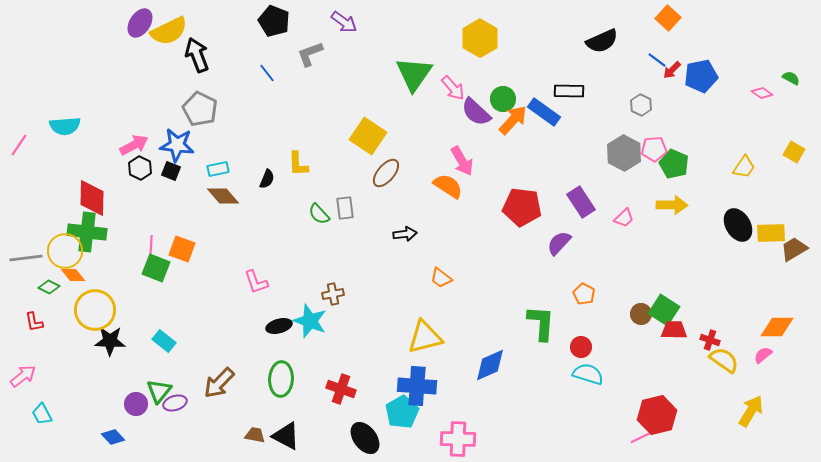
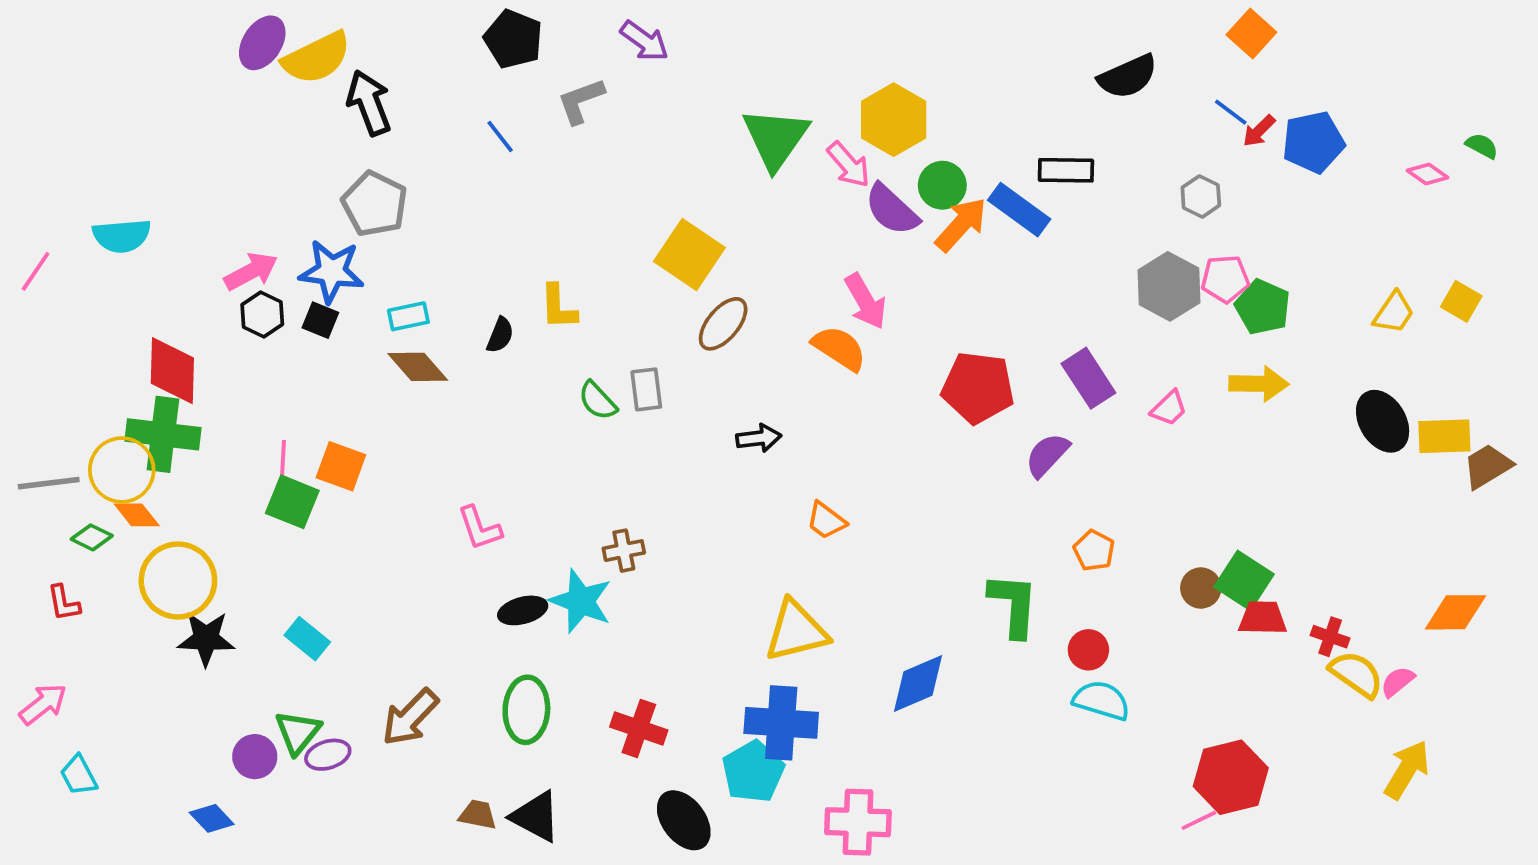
yellow hexagon: (480, 38) -> (894, 120), moved
yellow square: (794, 152) -> (1461, 301), moved
pink semicircle: (763, 355) -> (1398, 682), moved

